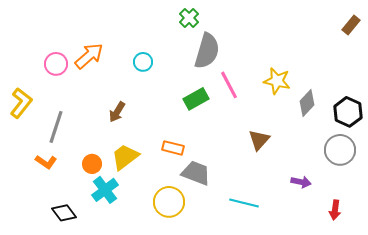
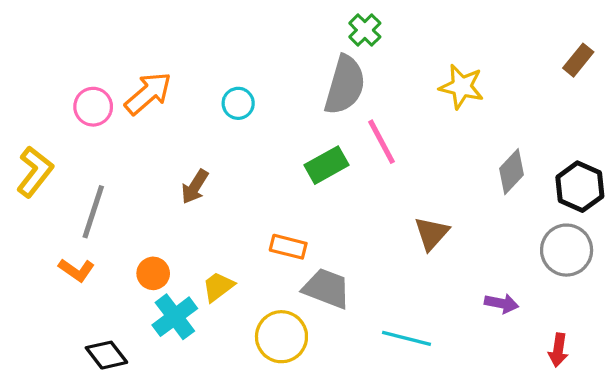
green cross: (189, 18) -> (365, 30), moved
brown rectangle: (351, 25) -> (578, 60), moved
yellow star: (277, 81) -> (462, 87), moved
yellow trapezoid: (125, 157) -> (218, 287), moved, size x0.7

